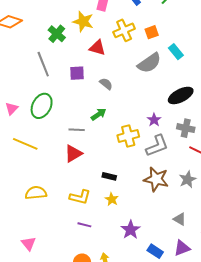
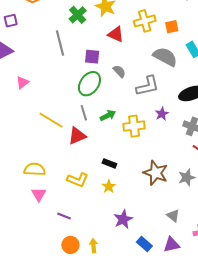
gray semicircle: (149, 63) -> (165, 57), turned -125
green ellipse: (42, 106) -> (89, 84), moved
green arrow: (99, 114) -> (108, 115), moved
gray line: (77, 130) -> (84, 113), turned 63
yellow line: (25, 144) -> (51, 120), moved
gray L-shape: (157, 146) -> (148, 86), moved
purple line: (84, 225) -> (64, 216), moved
pink triangle: (29, 244) -> (39, 194), moved

